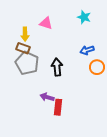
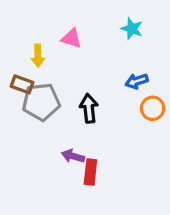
brown rectangle: (23, 48) -> (22, 84), moved
gray pentagon: (27, 63) -> (41, 102), turned -30

